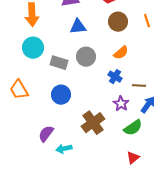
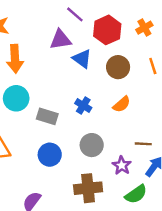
blue triangle: (78, 27) -> (82, 59), moved, turned 42
gray circle: (86, 57) -> (92, 145), moved
blue cross: (115, 77) -> (83, 105), moved
brown cross: (93, 123) -> (88, 188), turned 30

